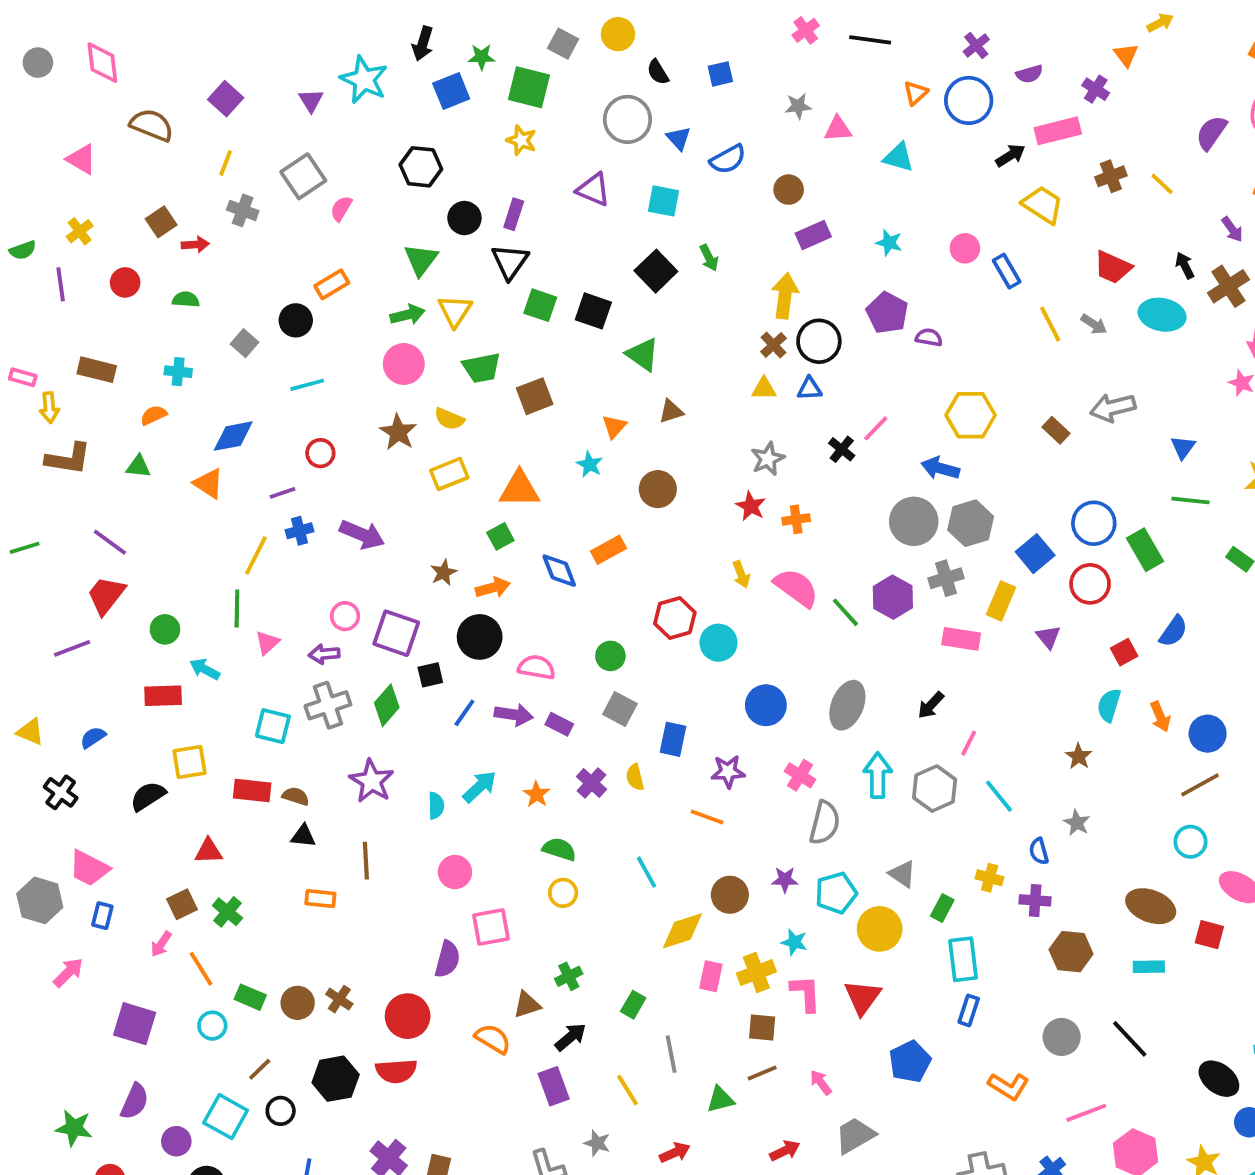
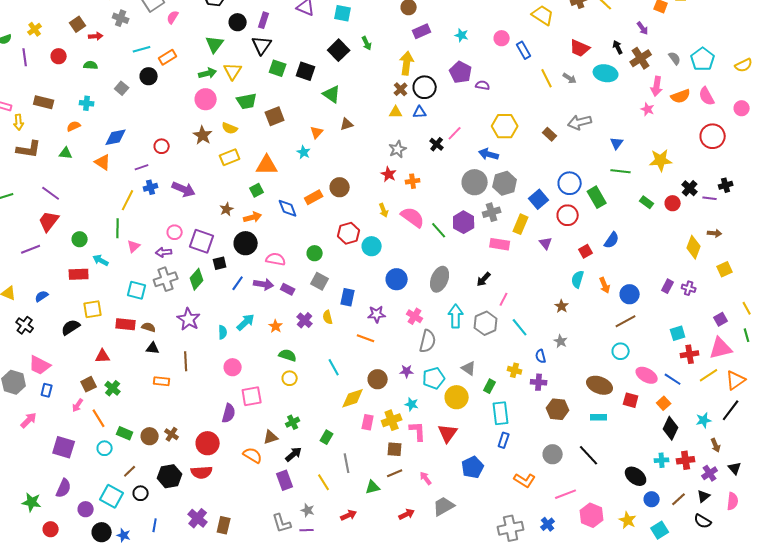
cyan line: (307, 385) -> (142, 49), moved
brown circle: (658, 489) -> (340, 187), moved

